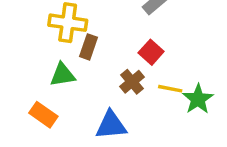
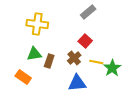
brown rectangle: (89, 47) -> (49, 61), moved
blue triangle: (111, 125) -> (77, 83), moved

